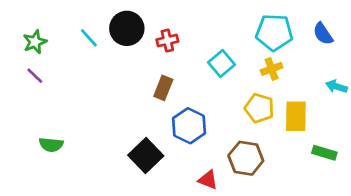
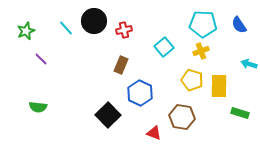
purple line: (35, 76) -> (41, 59), moved

